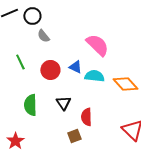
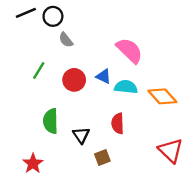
green line: (20, 62) -> (39, 70), turned 56
black triangle: (63, 103) -> (81, 135), moved
red semicircle: (86, 117) -> (118, 123), moved

